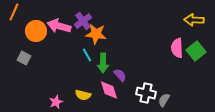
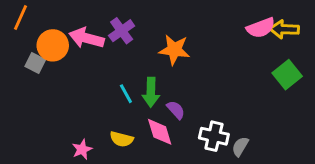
orange star: (96, 34) -> (174, 50), moved
pink semicircle: (177, 48) -> (261, 28), moved, turned -108
cyan line: (87, 55) -> (126, 94), moved
gray square: (24, 58) -> (35, 63), moved

